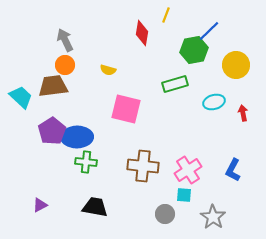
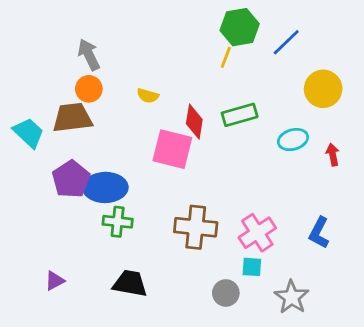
yellow line: (166, 15) -> (226, 57), moved
red diamond: (142, 33) -> (194, 122), moved
green hexagon: (194, 50) -> (240, 27), moved

